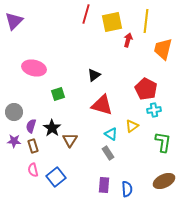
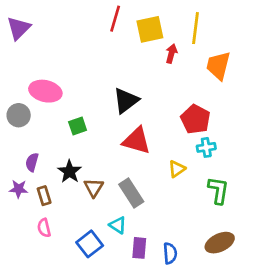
black triangle: (94, 75) -> (126, 100), size x1.5
gray circle: (14, 112) -> (19, 115), moved
purple semicircle: (31, 126) -> (32, 162), moved
cyan triangle: (111, 134) -> (118, 225), moved
gray rectangle: (108, 153) -> (131, 193), moved, size x1.5
blue square: (56, 177) -> (90, 244), moved

